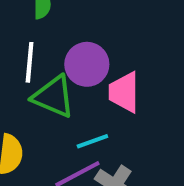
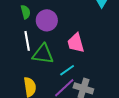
purple circle: (87, 64) -> (47, 20), moved

